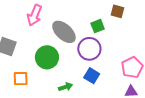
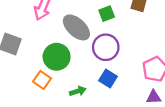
green square: (98, 26) -> (107, 14), moved
orange square: (21, 79) -> (42, 80), moved, turned 35

